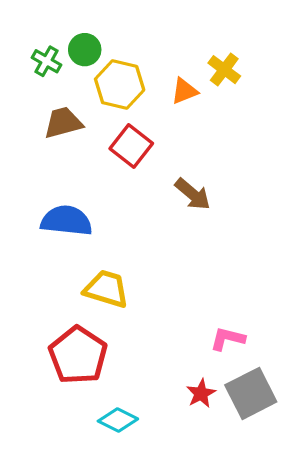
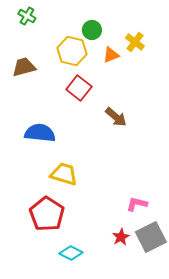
green circle: (85, 50) -> (92, 30), moved
green cross: (47, 61) -> (27, 16), moved
brown trapezoid: (63, 123) -> (24, 67), moved

